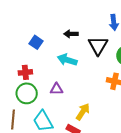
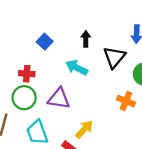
black arrow: (71, 34) -> (86, 39), turned 80
purple triangle: (57, 89) -> (59, 99), size x1.5

